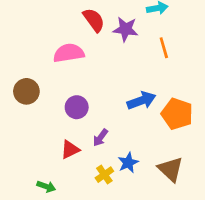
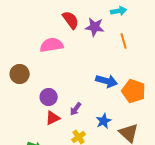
blue arrow: (141, 101) -> (107, 81), turned 35
purple circle: (77, 107) -> (49, 97), moved
blue star: (128, 163) -> (104, 121), moved

